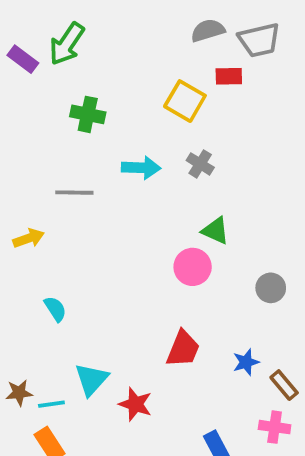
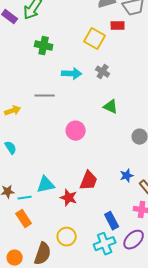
gray line: (74, 193) -> (45, 96), moved
pink circle: (193, 267) -> (76, 131), moved
cyan semicircle: (55, 309) -> (11, 148), moved
red trapezoid: (183, 349) -> (89, 181), moved
cyan triangle: (92, 379) -> (46, 185), turned 36

